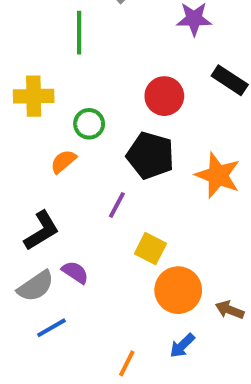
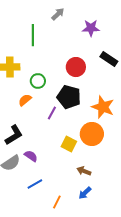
purple line: (117, 205) -> (52, 113), moved
orange circle: (178, 290) -> (92, 134), moved
brown arrow: (230, 310) -> (84, 171), moved
blue line: (51, 328) -> (35, 184), moved

